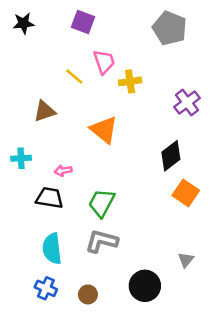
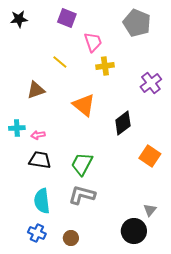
pink trapezoid: (104, 62) -> (93, 42), moved
black diamond: (171, 156) -> (123, 123), moved
pink arrow: (63, 171) -> (38, 135), moved
black circle: (145, 286) -> (134, 231), moved

